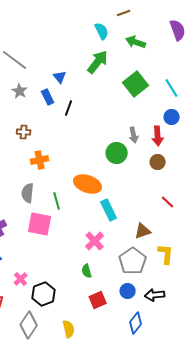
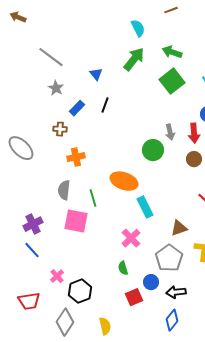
brown line: (124, 13) -> (171, 10), moved
green arrow: (136, 42) -> (172, 52), moved
blue rectangle: (48, 97) -> (77, 108), moved, turned 70
blue circle: (128, 291) -> (151, 282), moved
black arrow: (155, 295) -> (176, 292), moved

